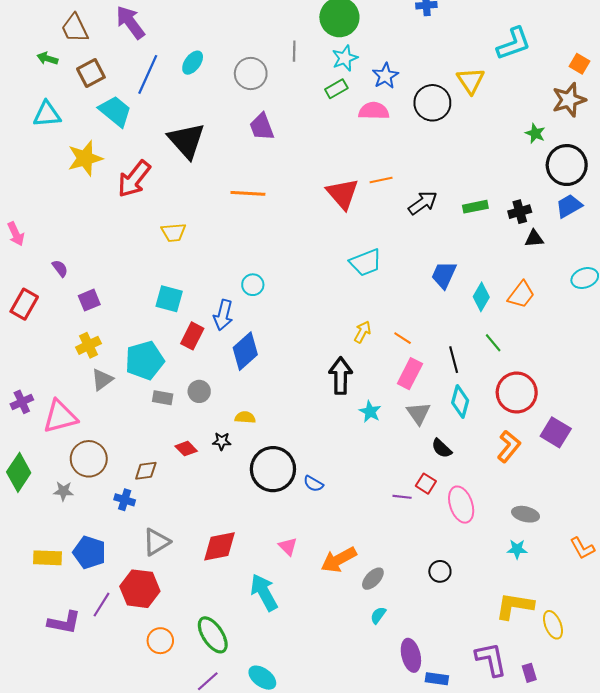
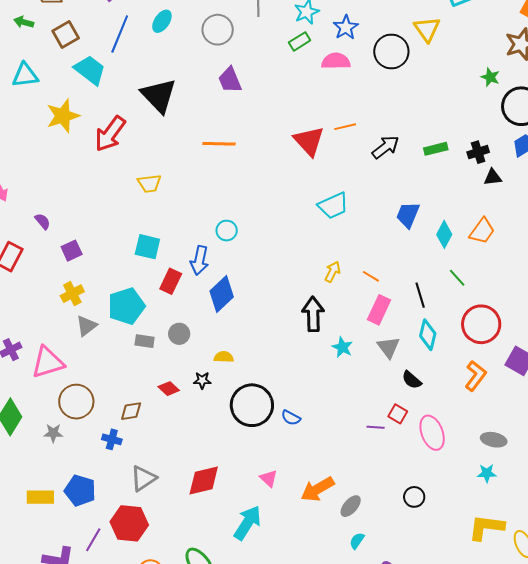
cyan arrow: (264, 592) -> (247, 523), turned 63

